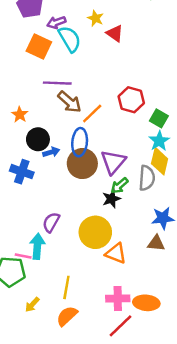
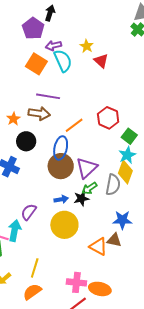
brown arrow: (69, 102) -> (39, 113), moved, turned -40
blue arrow: (51, 152) -> (61, 199), moved
orange triangle: (116, 253) -> (98, 247), moved

